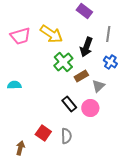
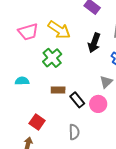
green cross: (63, 62) -> (52, 58), moved
brown rectangle: (81, 76) -> (58, 90), moved, turned 32
red square: (43, 133) -> (37, 122), moved

